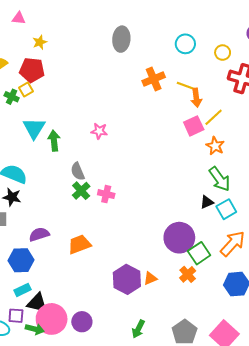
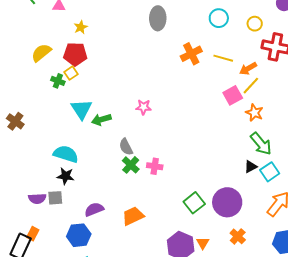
orange arrow: (196, 98) -> (248, 69), moved, turned 72
green arrow: (54, 141) -> (101, 120), turned -96
green square: (199, 253) -> (194, 203), moved
orange triangle: (150, 278) -> (203, 243), turned -32

